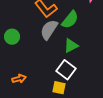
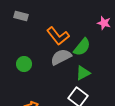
gray semicircle: (49, 30) -> (61, 57), turned 30

